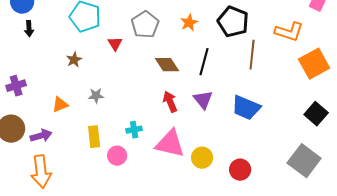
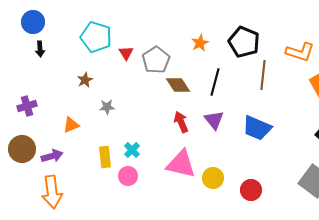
gray pentagon: (145, 25) -> (156, 60), moved
red triangle: (115, 44) -> (126, 53), moved
gray star: (96, 96) -> (107, 107), moved
cyan cross: (134, 130) -> (132, 150), moved, turned -35

